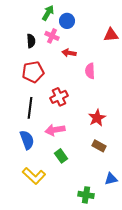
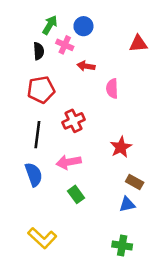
green arrow: (48, 13) -> (50, 25), moved
brown rectangle: (99, 146) -> (135, 182), moved
yellow L-shape: (34, 176) -> (42, 238), moved
blue triangle: (111, 179) -> (127, 204), moved
green cross: (86, 195) -> (122, 246), moved

